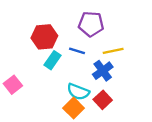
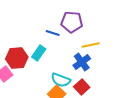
red hexagon: (44, 37) -> (17, 58), moved
blue line: (77, 51) -> (53, 33), moved

